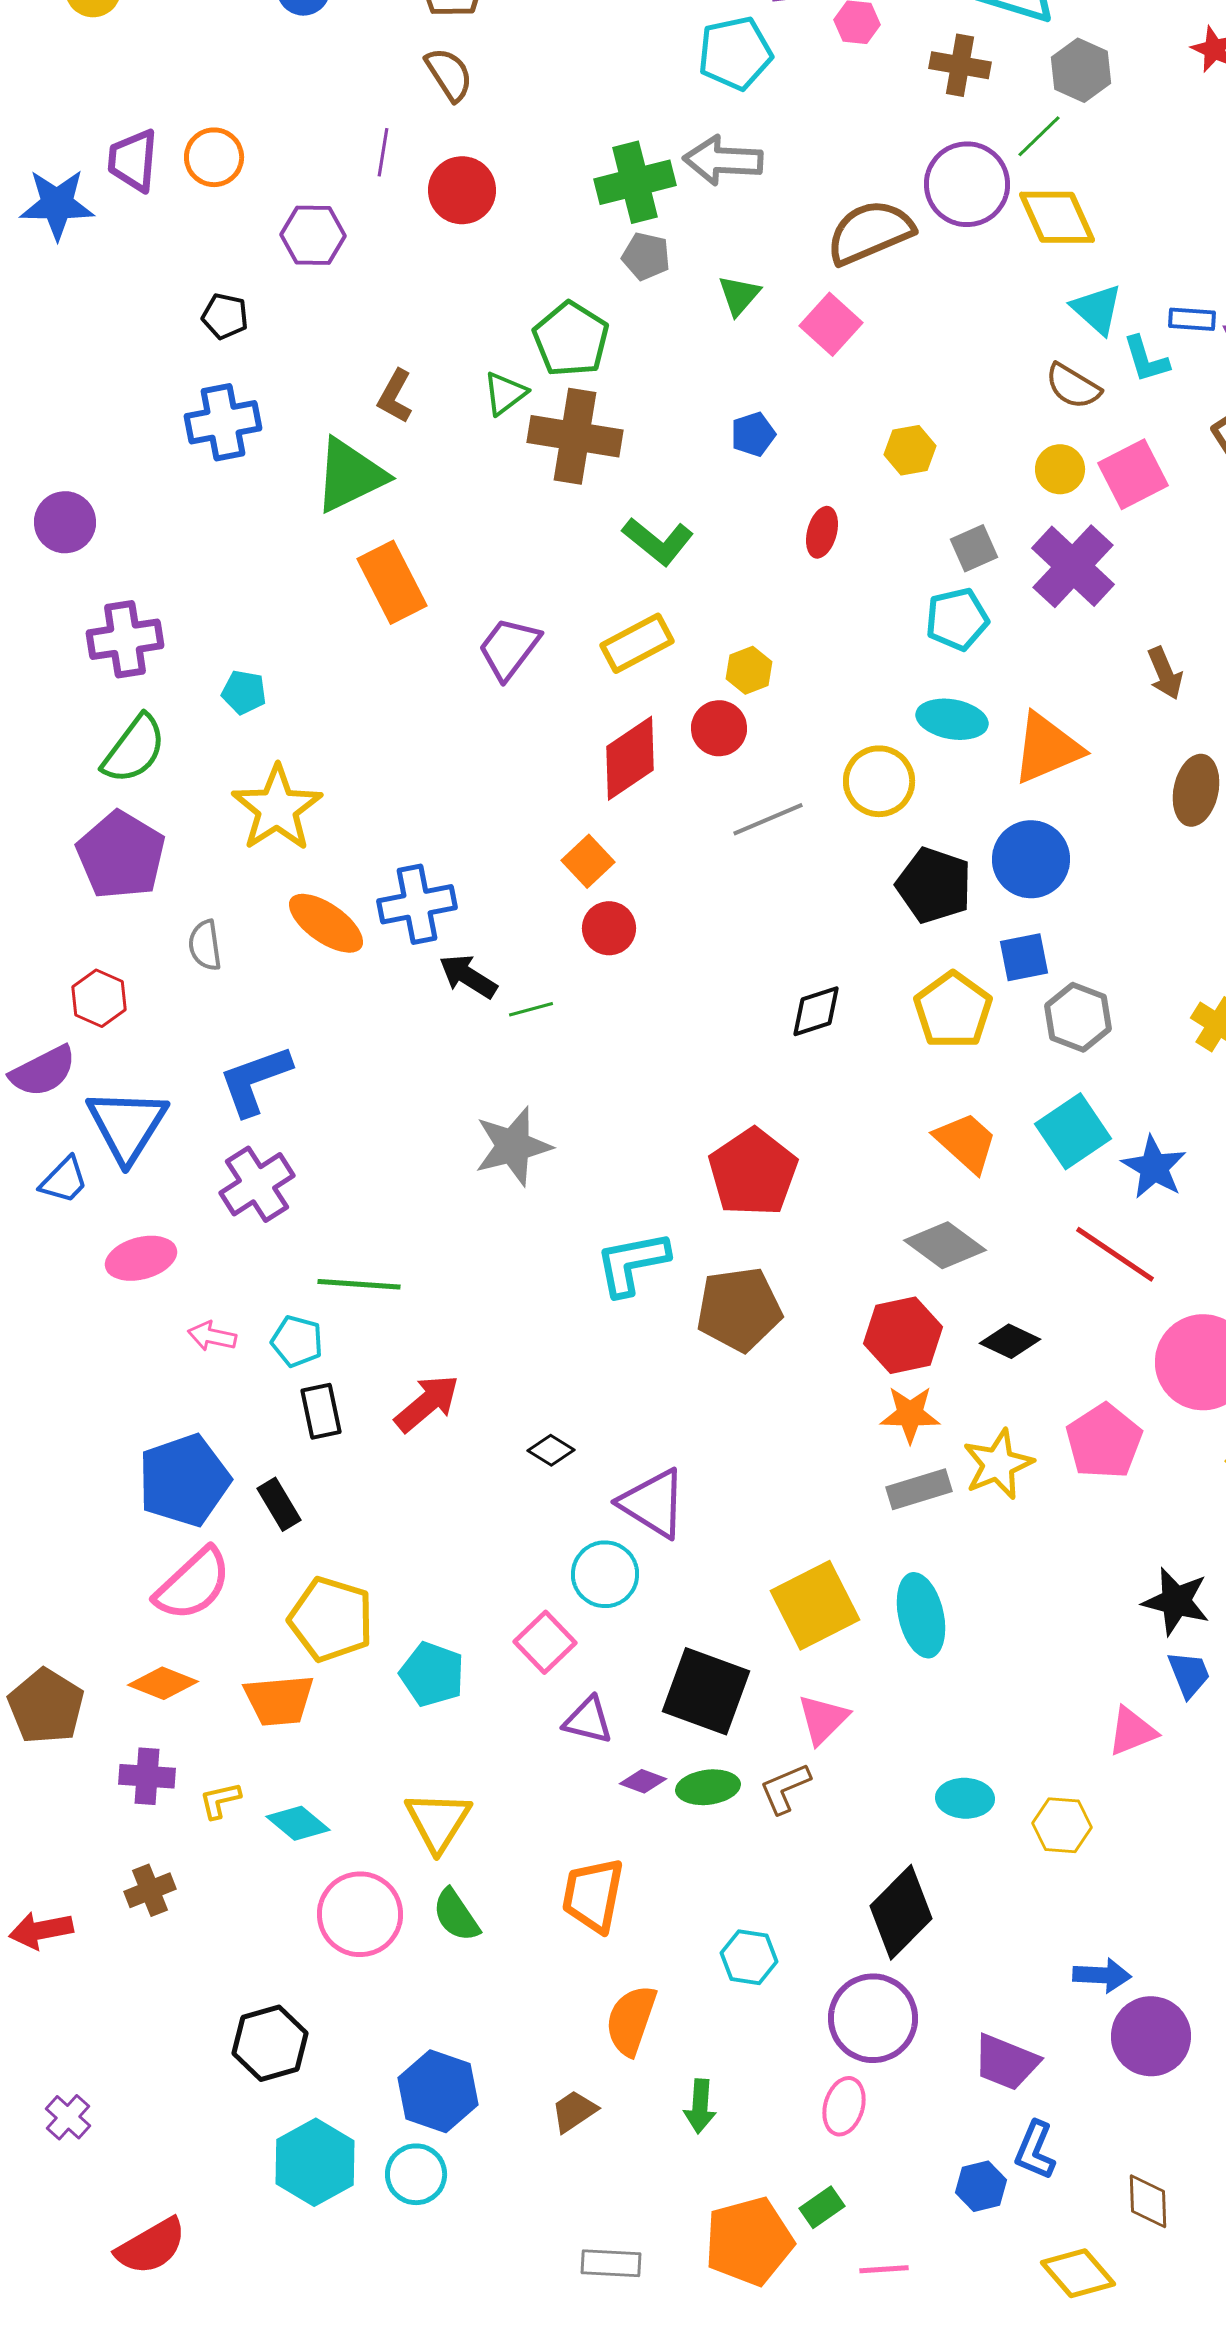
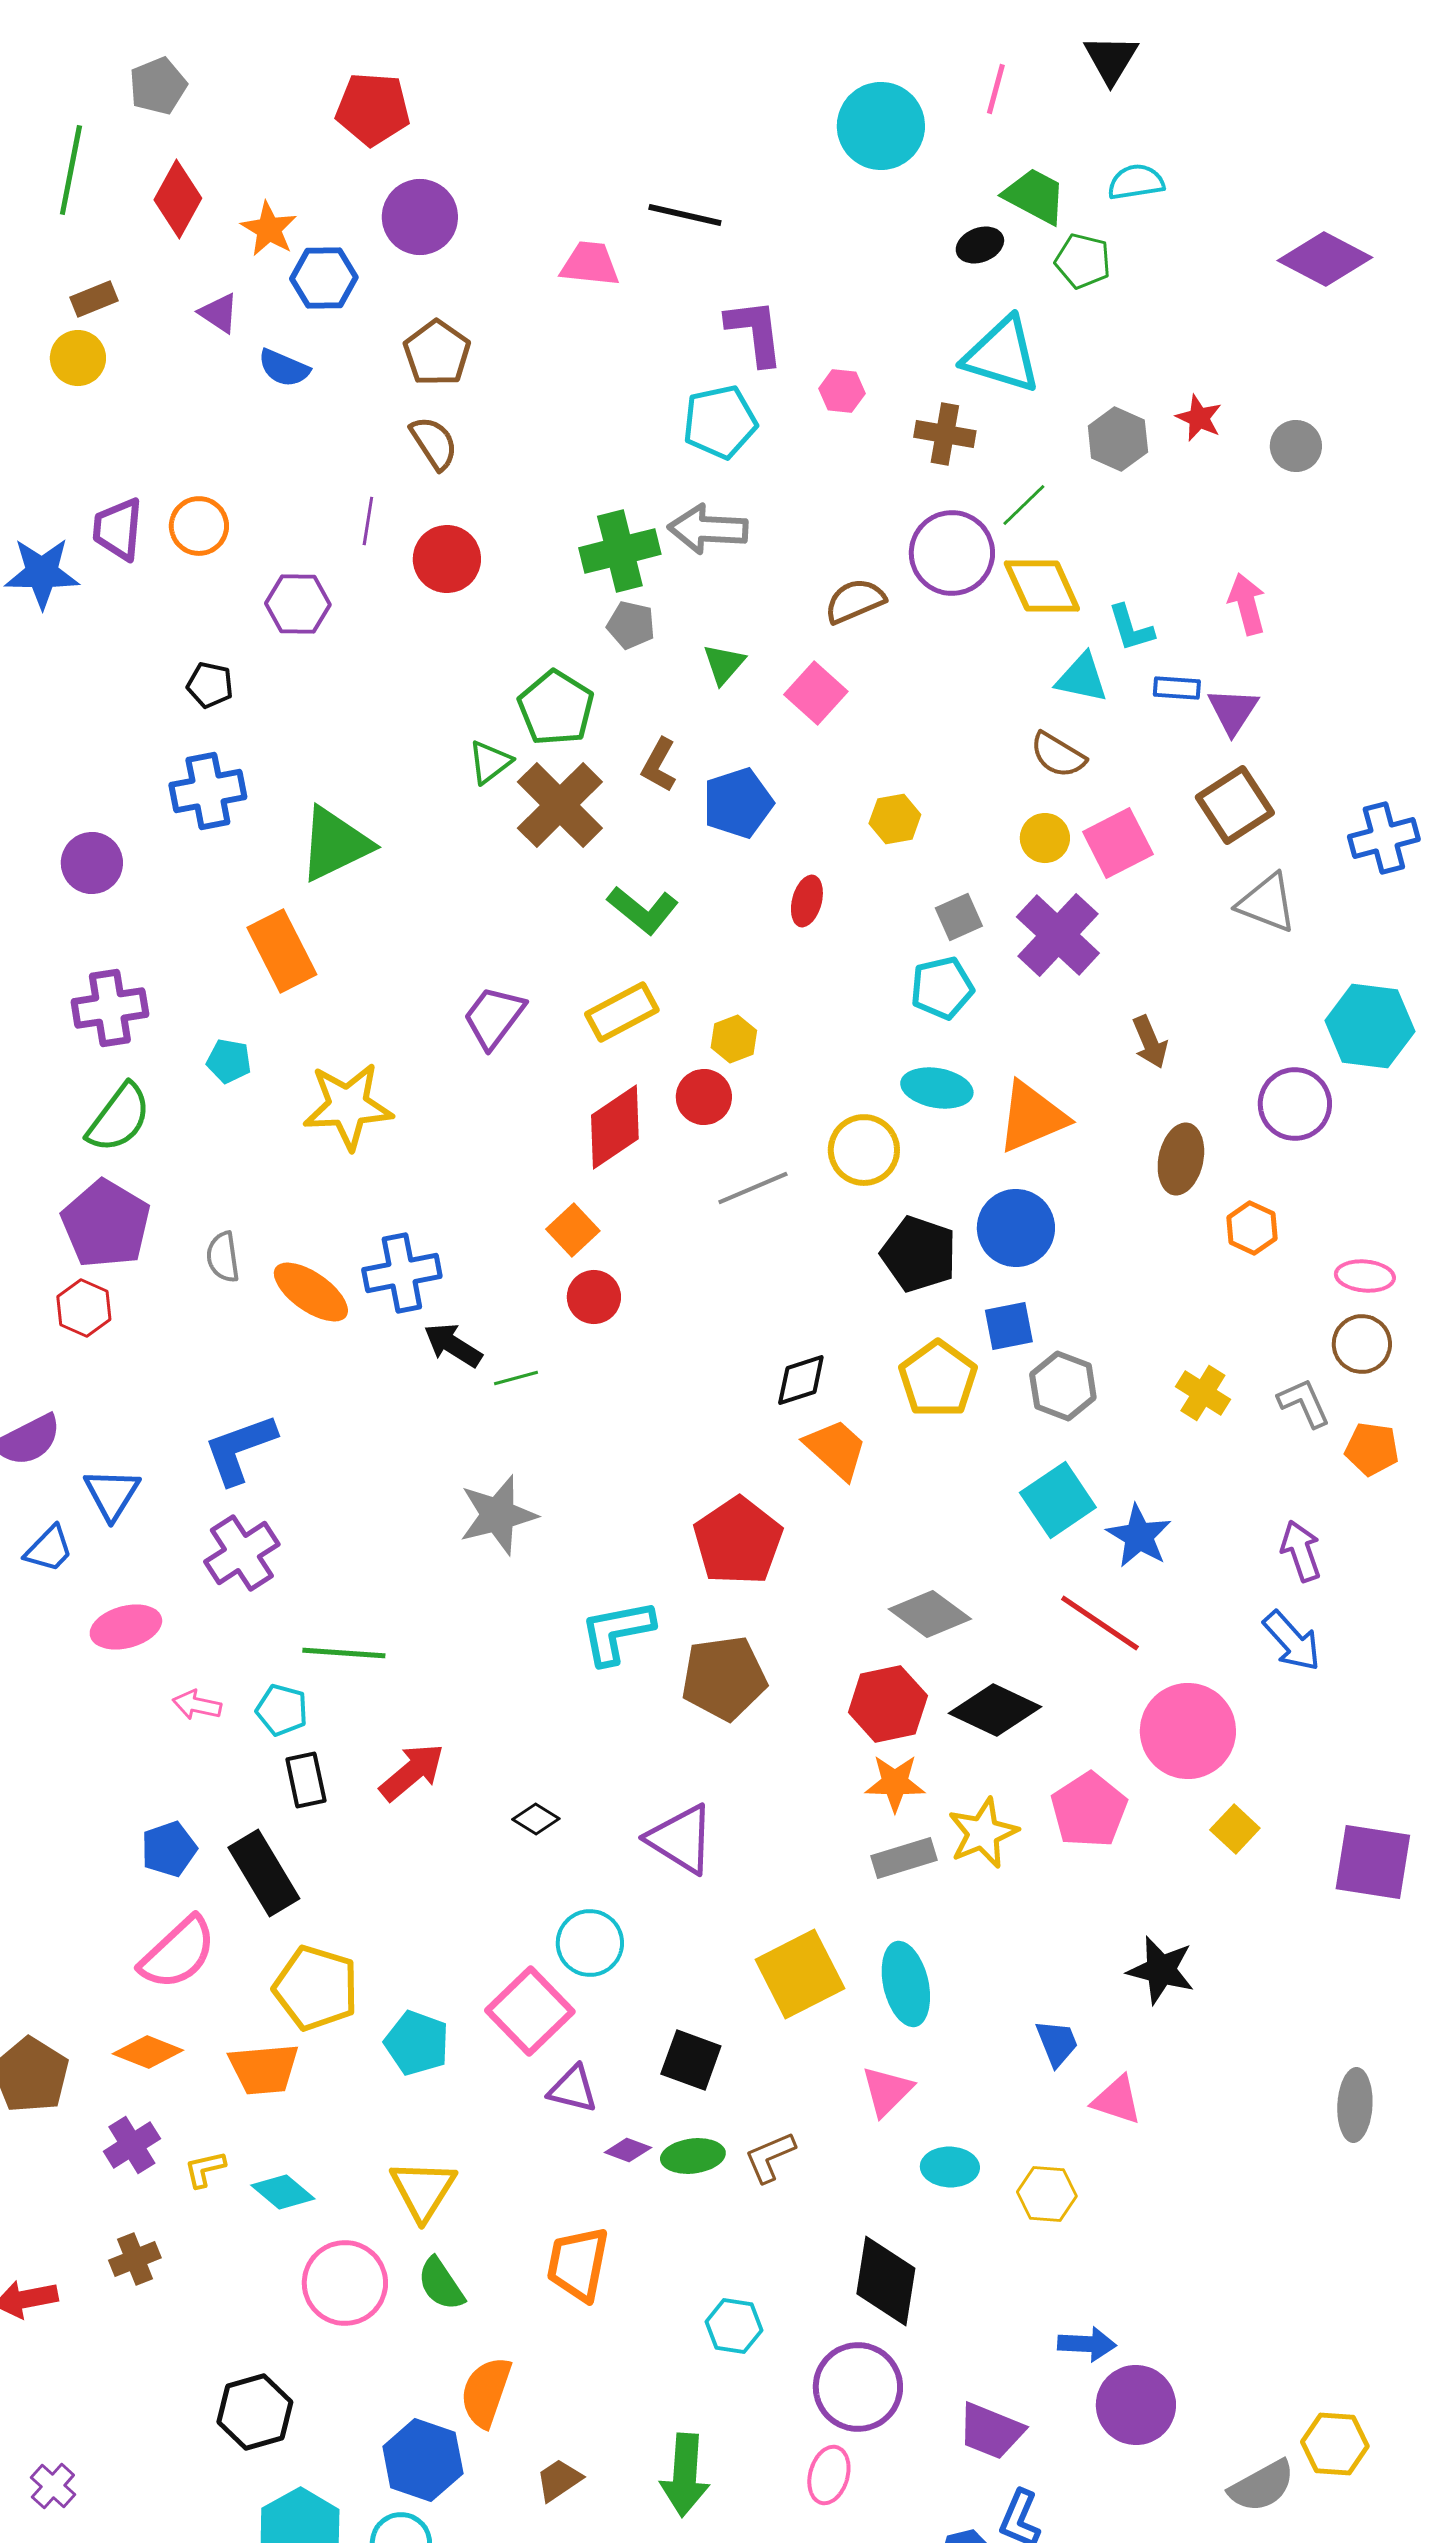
gray hexagon: (1081, 70) -> (1118, 439), moved
brown semicircle: (870, 232) -> (855, 601), size x0.7
cyan triangle: (1097, 309) -> (1082, 678), turned -30
cyan L-shape: (1146, 359) -> (1131, 628), moved
brown L-shape: (395, 396) -> (659, 765), moved
blue pentagon: (753, 434) -> (738, 803), size x1.6
brown cross: (575, 436) -> (560, 805), turned 36
purple circle: (65, 522) -> (92, 863), moved
orange rectangle: (392, 582) -> (282, 951), moved
yellow star: (277, 808) -> (348, 1106), moved, turned 30
gray semicircle: (205, 945) -> (223, 1257), moved
red hexagon: (99, 998) -> (84, 1308), moved
blue triangle: (127, 1125) -> (112, 1494), size x0.7
orange trapezoid: (966, 1142) -> (836, 1449), moved
black diamond: (1010, 1341) -> (995, 1710), size x1.5
blue pentagon: (184, 1480) -> (169, 1849), size x0.6
purple triangle: (653, 1503) -> (681, 1839), moved
black rectangle: (279, 1504) -> (264, 1873), size x1.6
pink square: (545, 1642) -> (530, 2011), size x1.4
blue trapezoid: (1189, 1674) -> (1057, 2043), moved
black square: (706, 1691) -> (691, 2060), size x0.7
pink triangle: (823, 1719) -> (887, 2091), moved
pink triangle: (1132, 1731) -> (1117, 2100), turned 40
purple cross: (147, 1776) -> (132, 2145), turned -36
black diamond: (901, 1912) -> (886, 2281), turned -36
orange semicircle: (631, 2020) -> (486, 2392), moved
green arrow: (700, 2106) -> (685, 2475), size x1.5

